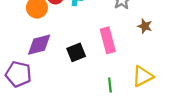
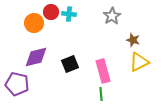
pink rectangle: (108, 40) -> (103, 71), moved
yellow triangle: (143, 76) -> (139, 62), moved

